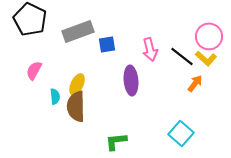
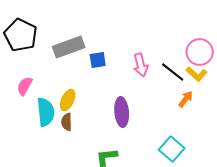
purple ellipse: (131, 80) -> (122, 112), moved
cyan semicircle: (55, 96) -> (46, 112), size x1.8
brown semicircle: (76, 106) -> (67, 122), size x0.6

